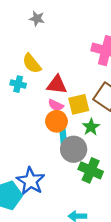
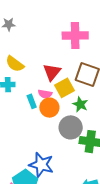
red triangle: (57, 85) -> (52, 72), moved, turned -42
cyan rectangle: (63, 136) -> (32, 101), moved

